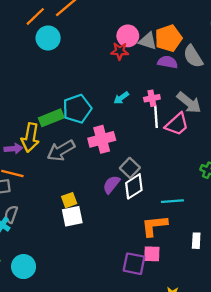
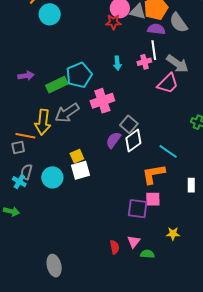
cyan arrow: (121, 98) -> (117, 63), turned -56
white line: (156, 117) -> (154, 50), moved
yellow arrow: (30, 138) -> (43, 122), moved
purple arrow: (13, 149) -> (26, 76), moved
cyan line: (172, 201) -> (168, 151), turned 42
cyan circle: (24, 267) -> (52, 177), moved

